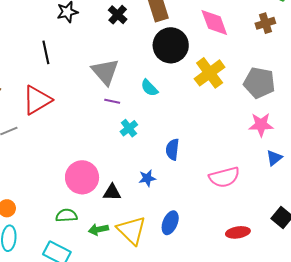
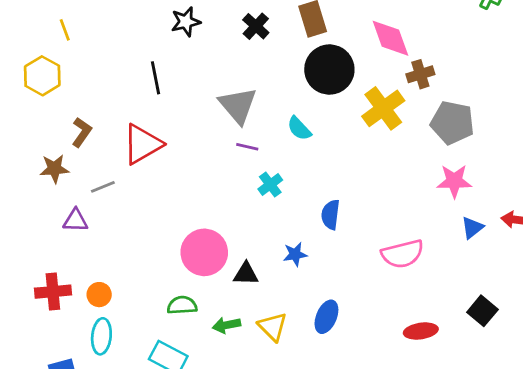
brown cross: (265, 23) -> (420, 74), moved
yellow triangle: (132, 230) -> (273, 327), size x0.7

